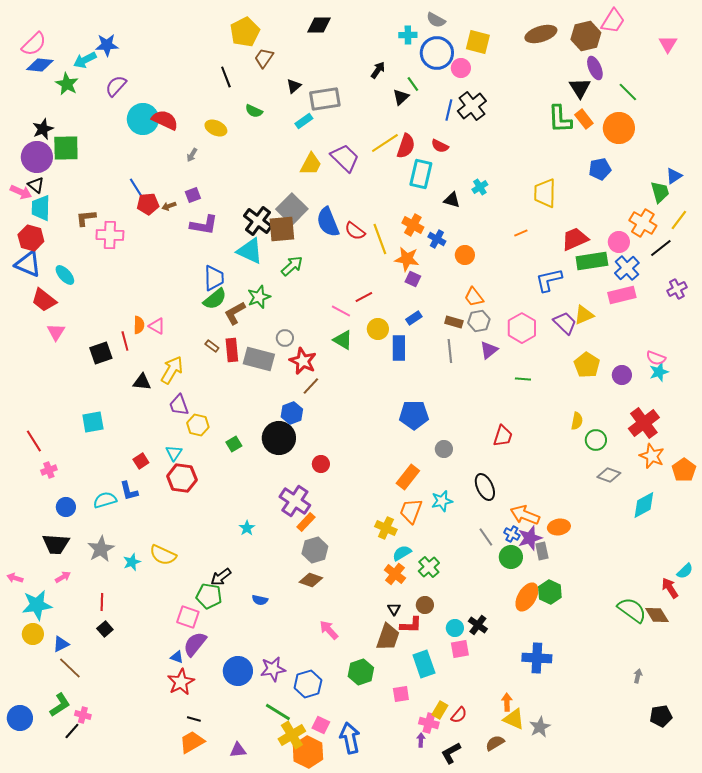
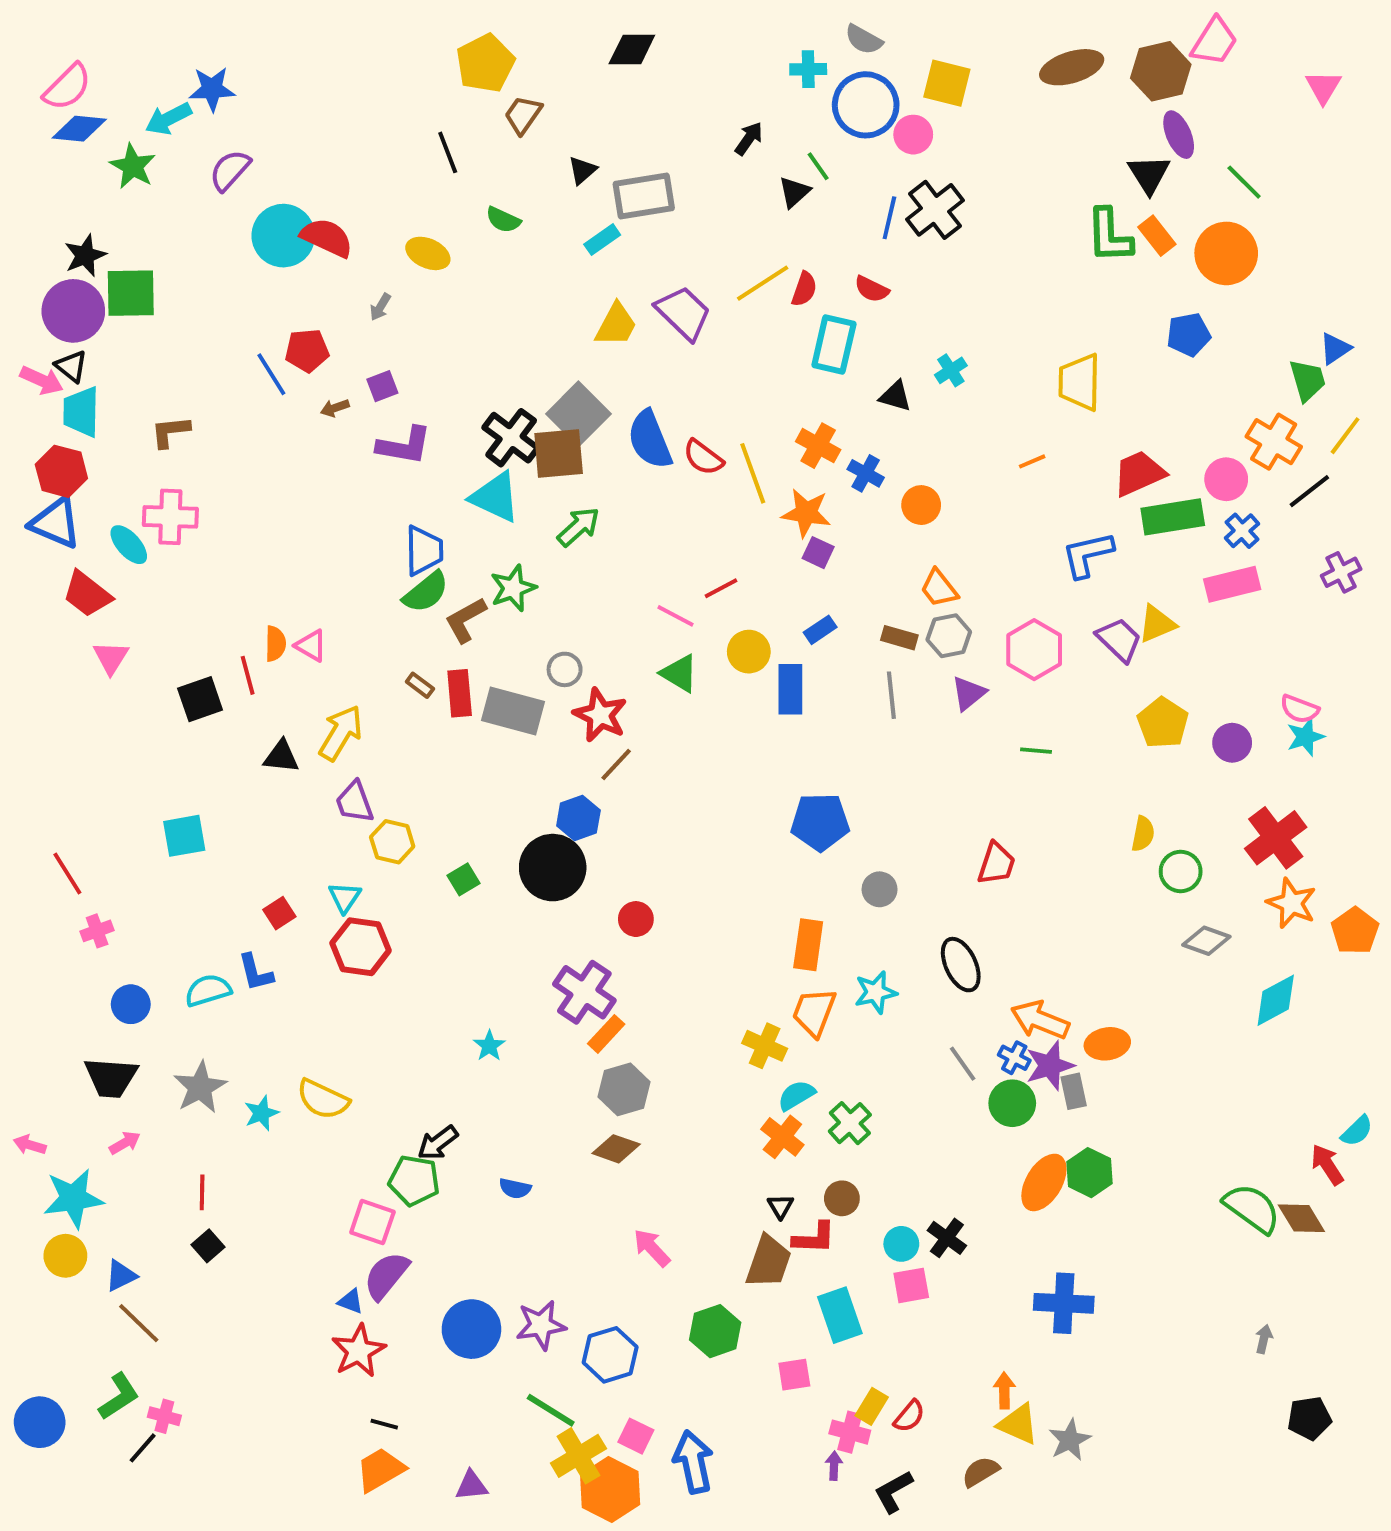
red semicircle: (406, 146) -> (804, 289), size x0.7
red pentagon: (148, 204) -> (307, 351), moved
pink cross: (110, 235) -> (170, 517), moved
blue cross: (627, 268) -> (1242, 531), size x0.7
orange rectangle: (408, 477) -> (808, 945), turned -30

